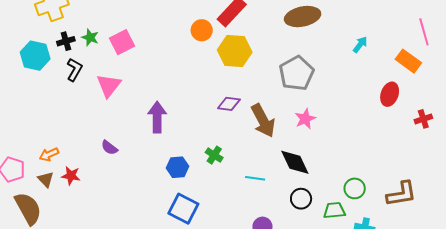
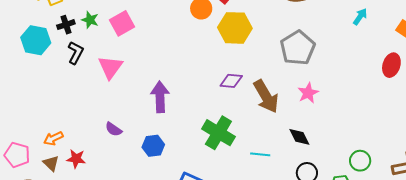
green cross: (214, 155) -> (218, 133), size x1.8
black diamond: (295, 162) -> (299, 137), size x0.7
blue hexagon: (177, 167) -> (153, 146), moved

